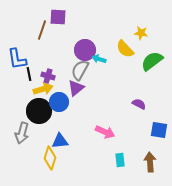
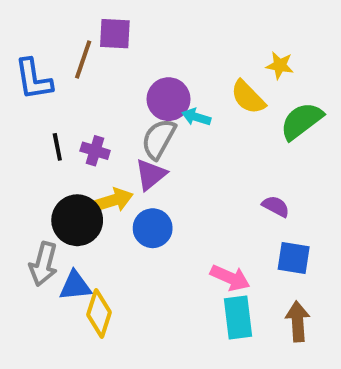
blue L-shape: (17, 59) -> (34, 79), moved
yellow arrow: (43, 89) -> (113, 200), moved
blue circle: (59, 102) -> (153, 228), moved
blue square: (159, 130) -> (294, 258), moved
pink arrow: (105, 132) -> (230, 278), moved
blue triangle: (60, 141) -> (75, 286), moved
cyan rectangle: (120, 160) -> (238, 318), size x1.5

